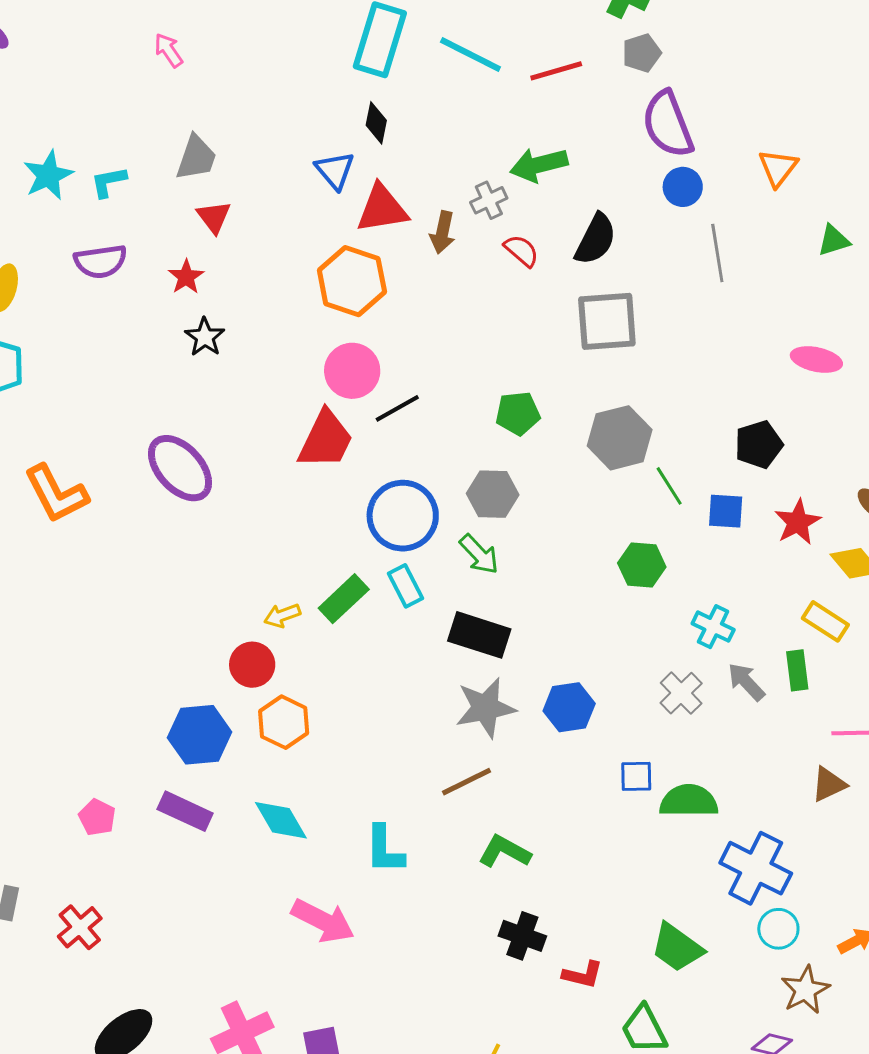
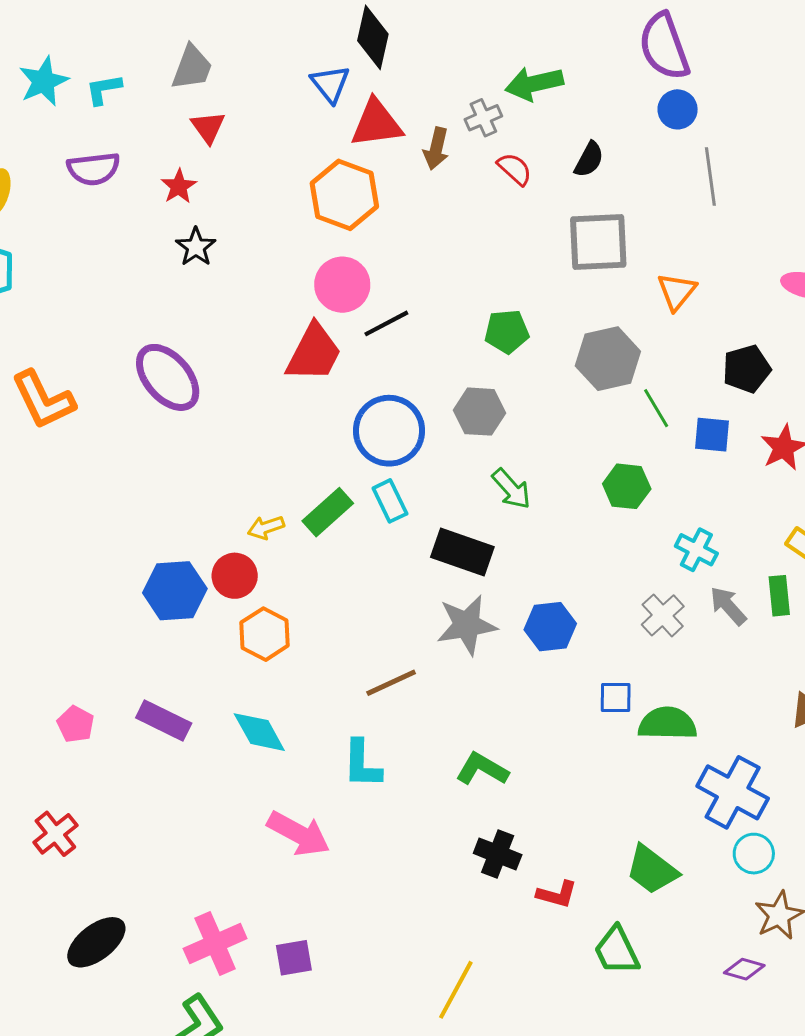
black diamond: (376, 123) -> (373, 37), size x1.5
orange triangle: (778, 168) -> (677, 291), moved
black semicircle: (596, 239) -> (589, 159), size x0.7
green arrow: (479, 554) -> (511, 489), moved
blue hexagon: (200, 735) -> (175, 591), moved
brown line: (467, 782) -> (391, 683), moved

